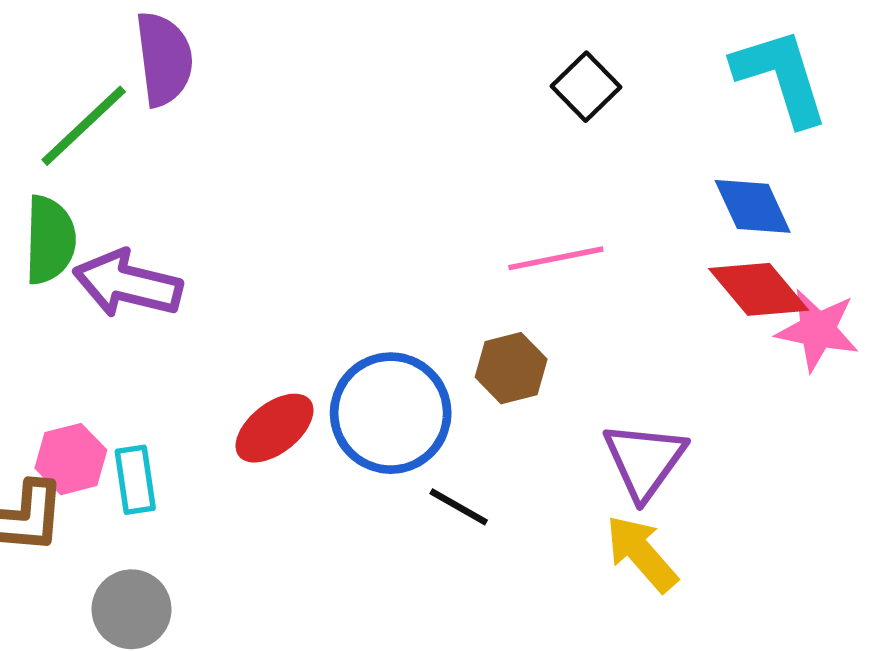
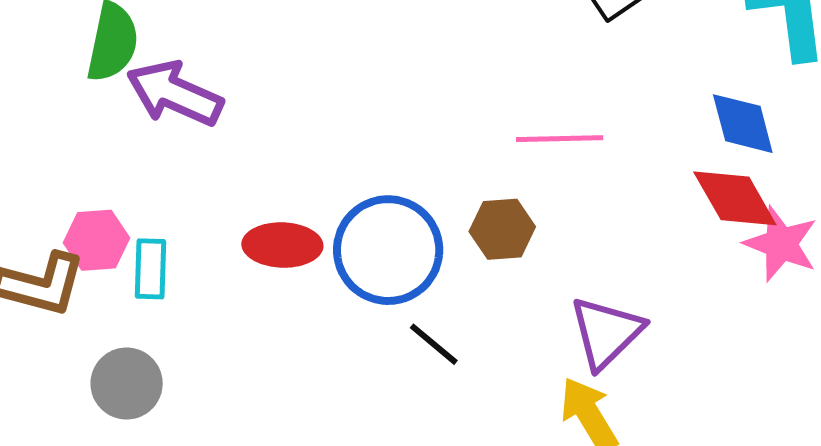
red ellipse: (274, 428) -> (282, 245), turned 30

